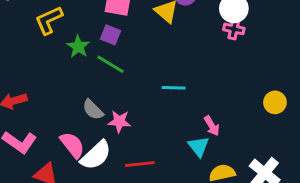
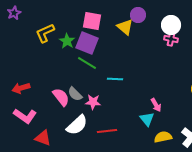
purple square: (111, 35) -> (87, 43), size x1.6
green star: (78, 47) -> (67, 41), moved
cyan line: (174, 88) -> (115, 79), moved
pink semicircle: (72, 145) -> (61, 97), moved

